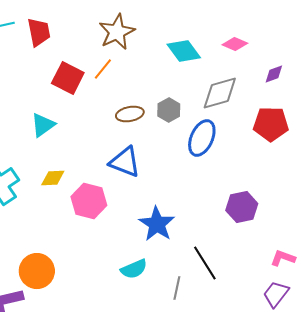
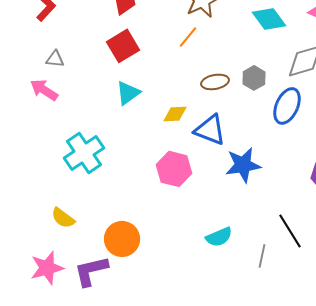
red square: (68, 78) -> (123, 46), moved, turned 32
yellow diamond: (53, 178) -> (175, 114), moved
blue star: (157, 224) -> (243, 165), moved, turned 30

